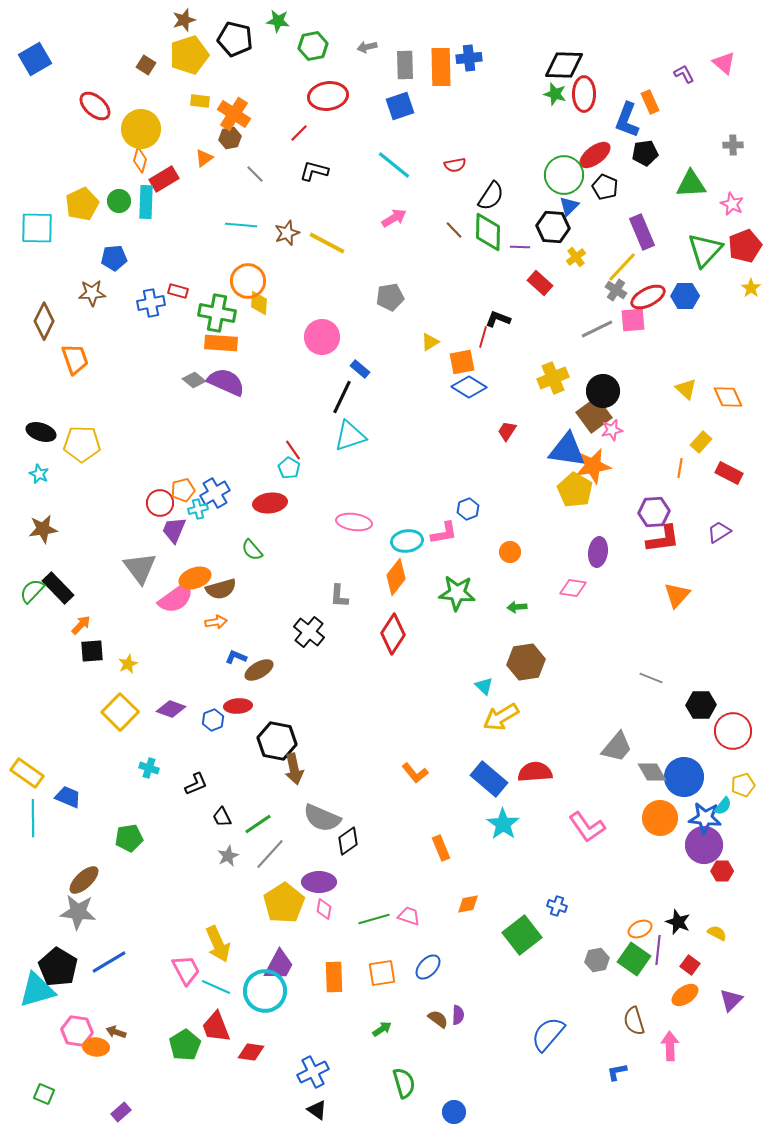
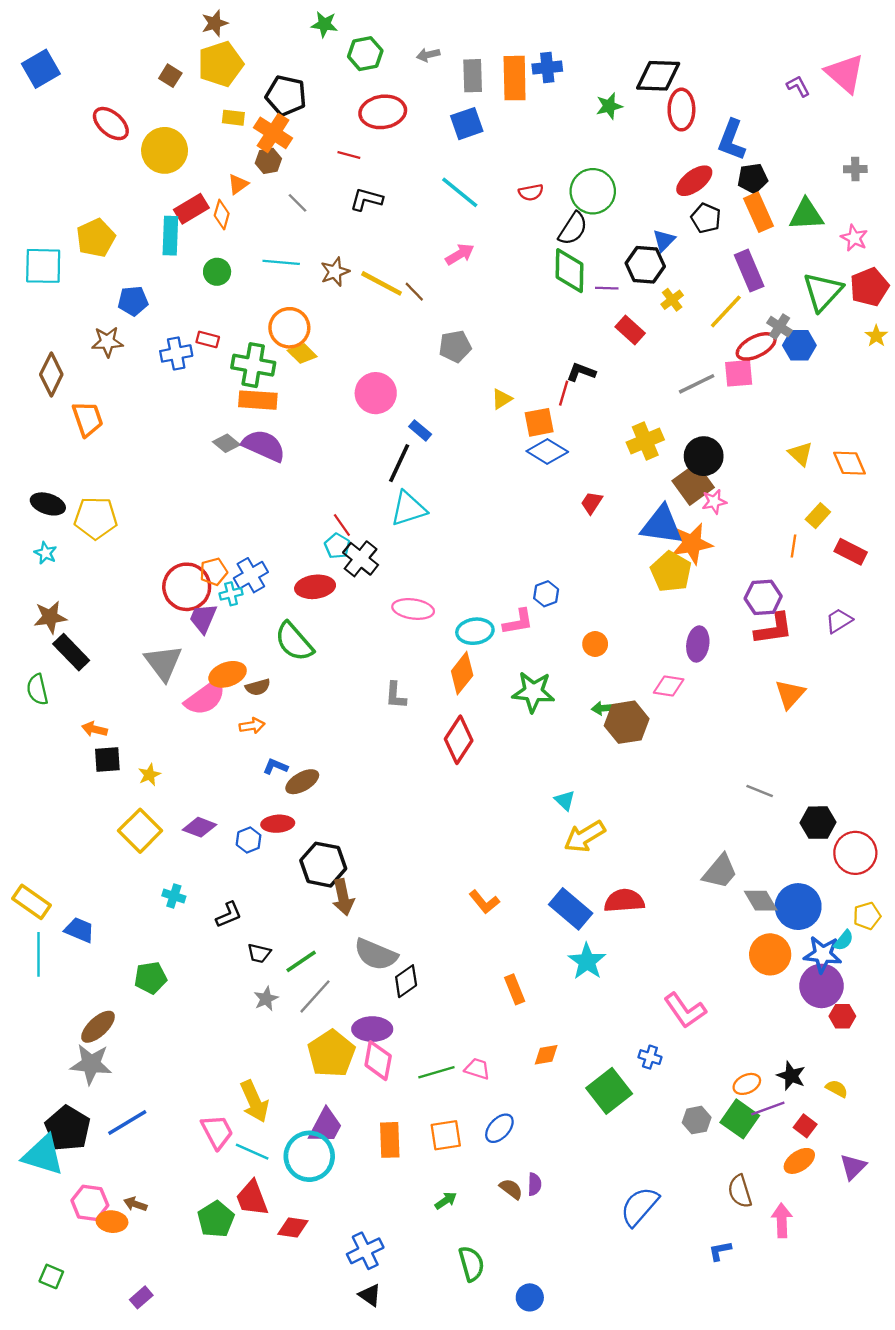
black pentagon: (235, 39) -> (286, 96), moved
pink triangle: (724, 63) -> (845, 73), size x1.5
green star: (555, 94) -> (609, 106), moved, turned -30
orange rectangle: (650, 102) -> (758, 212), moved, size x1.4
red line: (299, 133) -> (349, 155), turned 60
orange diamond: (140, 160) -> (222, 215), moved
green circle: (564, 175) -> (593, 191), moved
green circle: (119, 201) -> (217, 272), moved
brown line: (454, 230) -> (414, 292), moved
gray cross: (616, 290) -> (779, 327), moved
yellow diamond: (259, 303) -> (302, 353), turned -50
red circle: (160, 503) -> (187, 587), size x1.5
green semicircle: (252, 550) -> (294, 642), size x1.6
black rectangle: (58, 588) -> (71, 652), moved
brown semicircle: (221, 589) -> (258, 687), size x0.7
green semicircle: (32, 591) -> (37, 690), turned -56
orange arrow: (81, 625) -> (95, 729), turned -120
black cross: (309, 632) -> (361, 559), moved
brown hexagon: (526, 662) -> (627, 722), moved
black trapezoid: (222, 817) -> (259, 953), turned -50
pink L-shape: (587, 827) -> (685, 1010), moved
pink diamond: (324, 909) -> (378, 1061), size x1.6
purple line: (658, 950) -> (768, 1108), turned 64
cyan triangle: (37, 990) -> (43, 1155), turned 33

